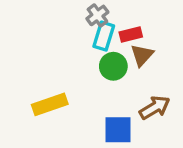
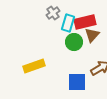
gray cross: (97, 15) -> (53, 13), moved
red rectangle: (131, 34) -> (85, 22), size x1.5

